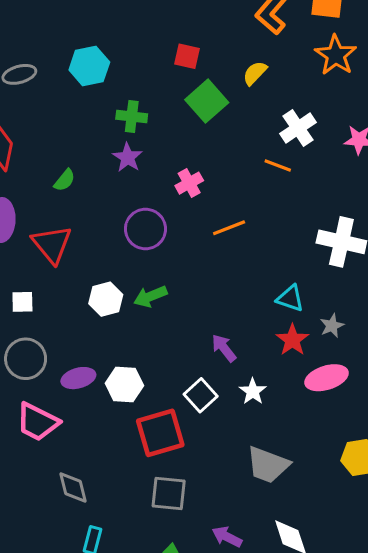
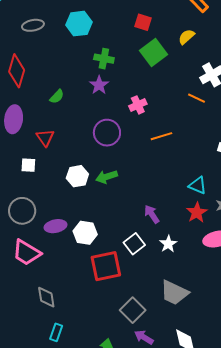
red triangle: (52, 244) -> (45, 138), size x0.7
white square: (22, 302) -> (28, 165), moved
gray square: (169, 494) -> (133, 310), moved, turned 35

